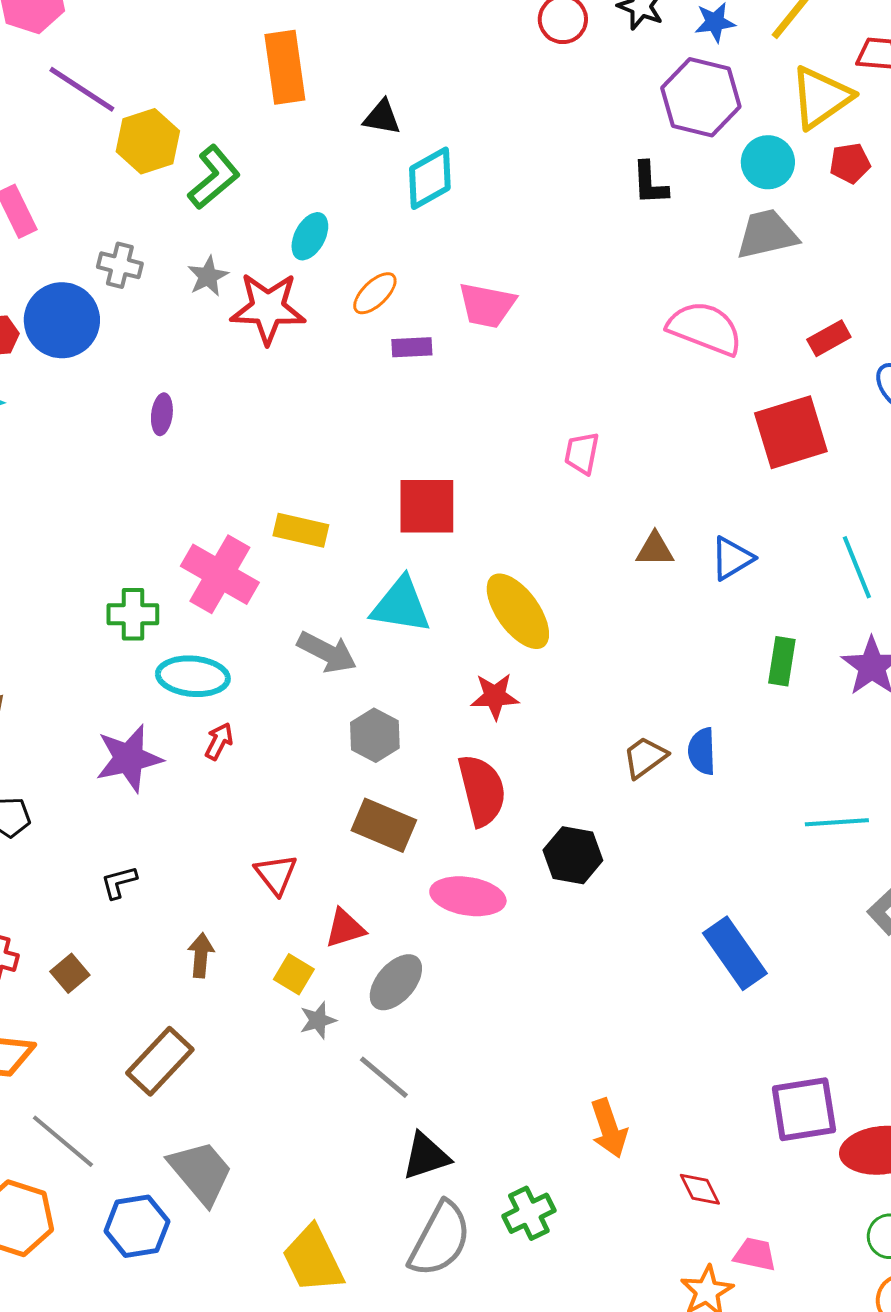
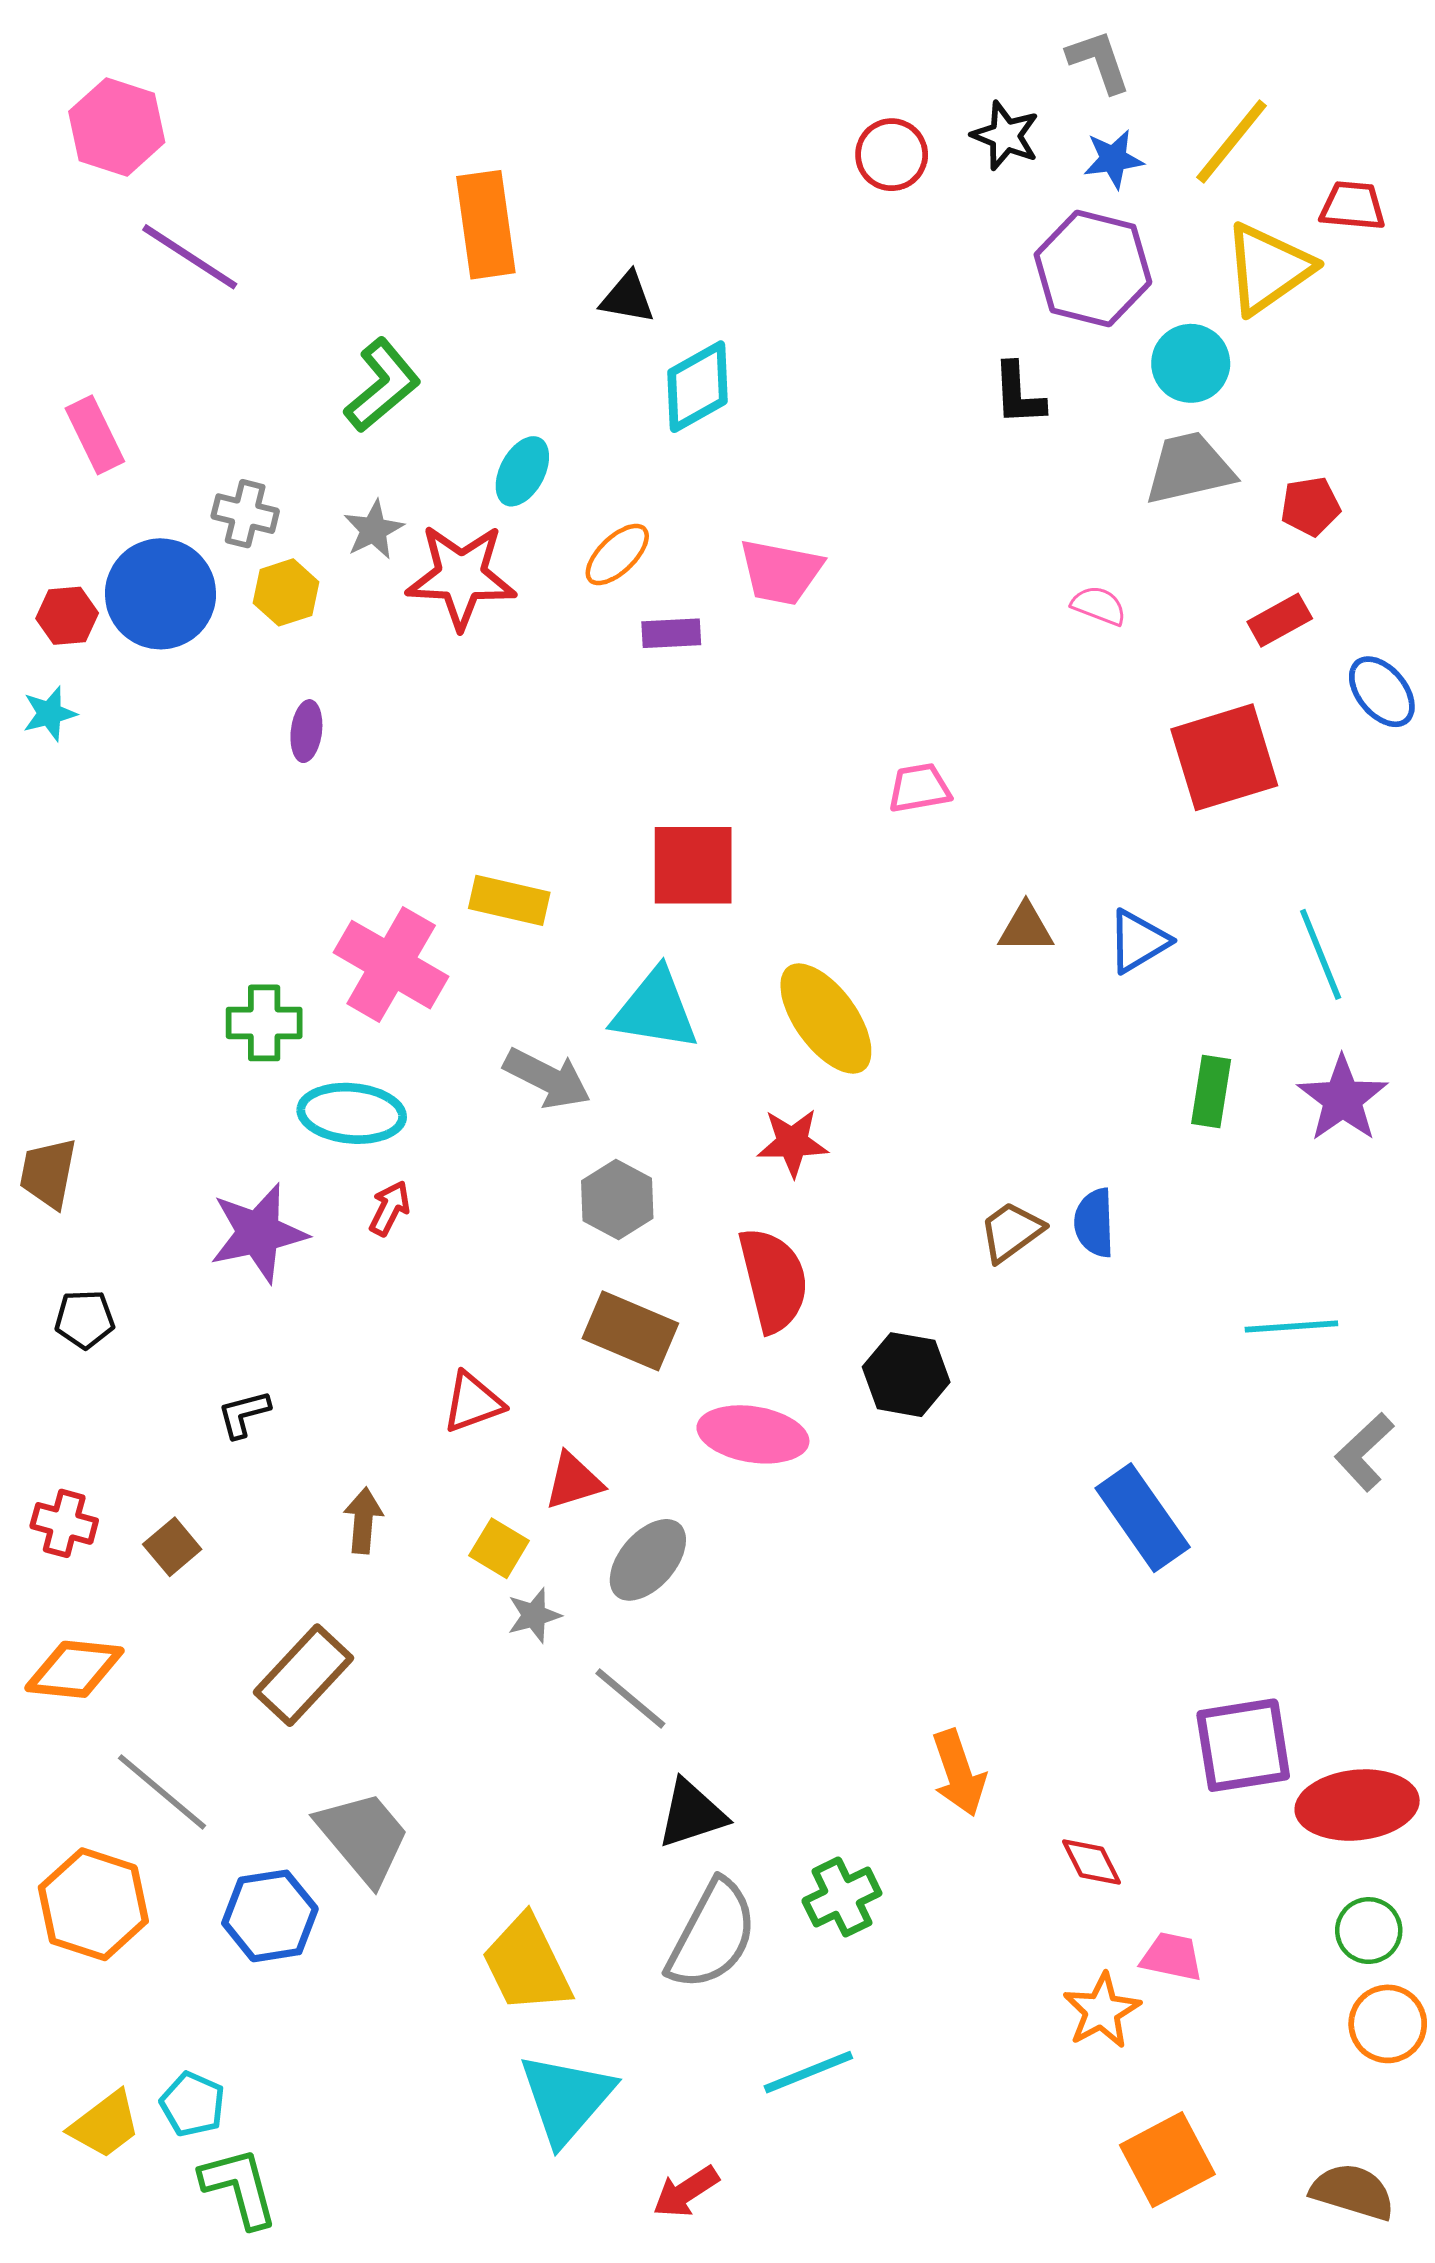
yellow hexagon: (148, 141) -> (286, 592), moved, size x0.7
red pentagon: (850, 163) -> (1310, 506), moved
pink semicircle: (705, 328) -> (1099, 606), size x0.5
pink trapezoid: (582, 453) -> (919, 788), turned 69
red triangle: (276, 874) -> (473, 1402), turned 48

